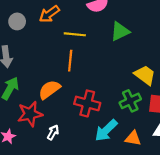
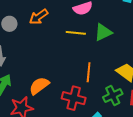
yellow line: (75, 34) -> (76, 33), moved
orange line: (70, 61) -> (89, 72), moved

